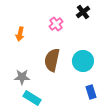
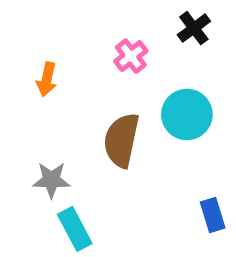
cyan circle: (83, 61) -> (187, 114), moved
cyan rectangle: (32, 98) -> (75, 229), turned 30

